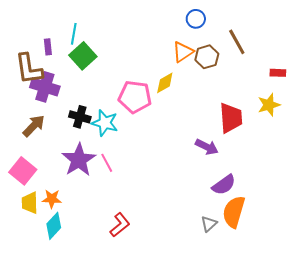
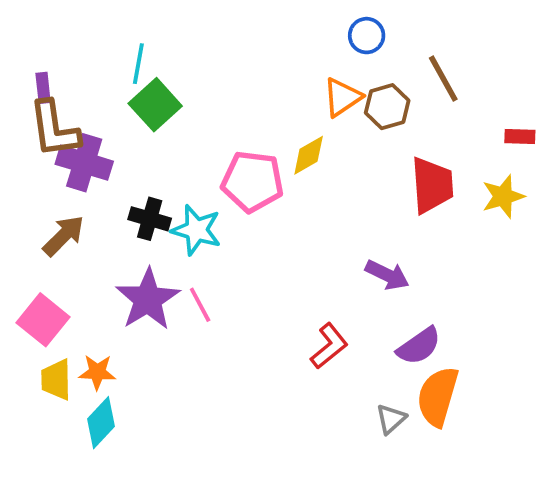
purple rectangle: (48, 47) -> (43, 88), moved
red trapezoid: (231, 118) -> (432, 185), moved
red L-shape: (120, 225) -> (329, 346), moved

